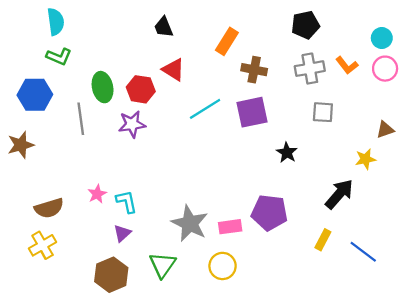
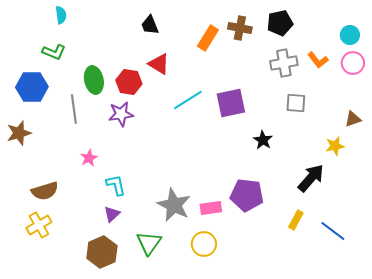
cyan semicircle: (56, 22) -> (61, 15), moved, size x0.7
brown cross: (254, 70) -> (240, 28), moved
pink star: (97, 194) -> (89, 158), moved

